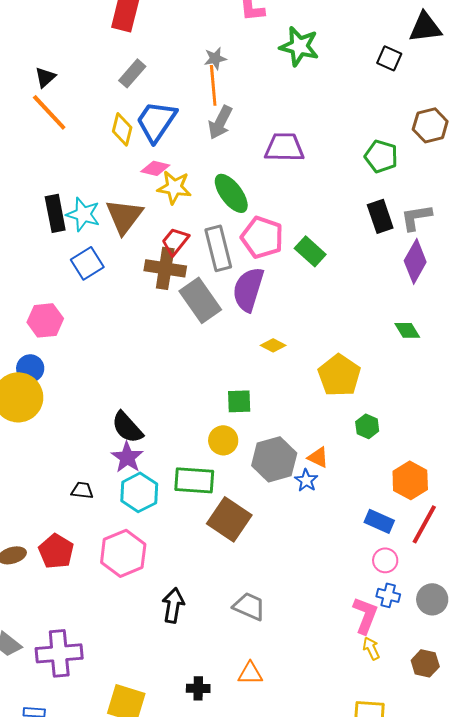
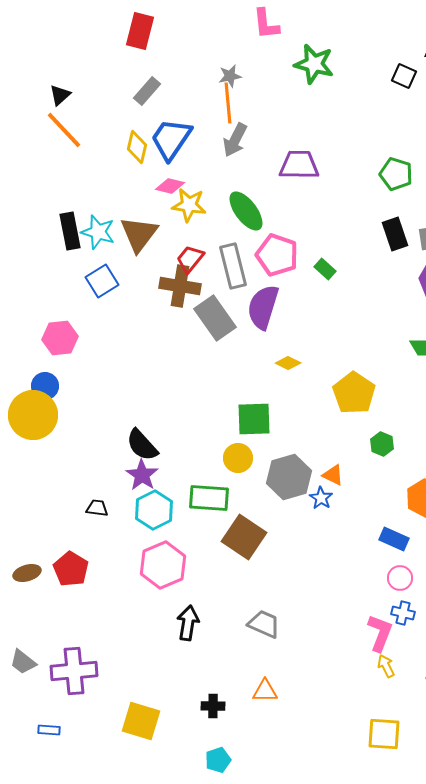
green rectangle: (310, 251) -> (325, 269), size x0.7
green square: (239, 401) -> (254, 419), size x1.4
pink hexagon: (123, 553) -> (163, 565), moved

